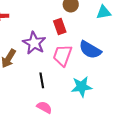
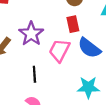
red rectangle: (60, 26) -> (73, 24), moved
cyan star: (82, 87) -> (88, 87), moved

